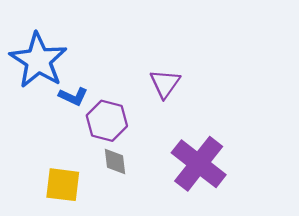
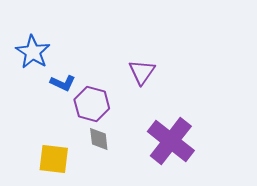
blue star: (38, 60) -> (33, 52), size x0.7

